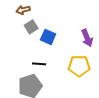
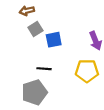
blue square: (48, 37) -> (54, 40), turned -35

